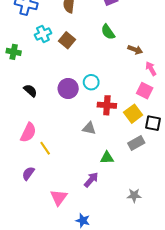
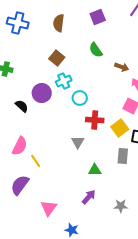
cyan cross: (43, 34) -> (64, 81), moved
purple circle: (68, 88) -> (42, 93), moved
gray triangle: (89, 128) -> (78, 142), turned 48
gray rectangle: (136, 143) -> (123, 156), turned -56
purple semicircle: (28, 173) -> (20, 185), size x1.5
purple arrow: (91, 180) -> (89, 197), moved

